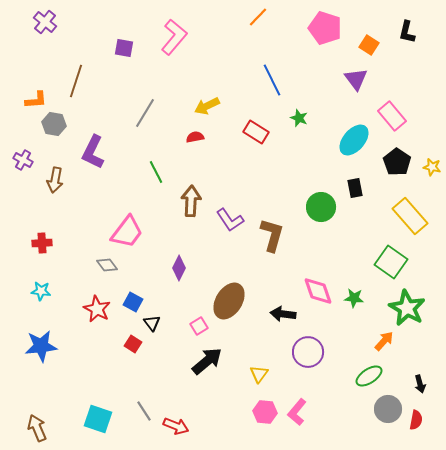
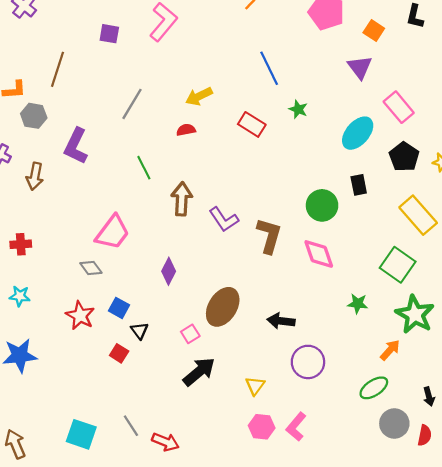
pink diamond: (318, 291) -> (319, 254), moved

